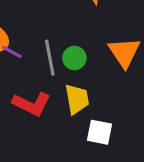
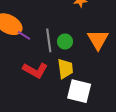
white square: (100, 132) -> (79, 91), size x1.4

